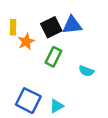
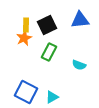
blue triangle: (72, 25) -> (80, 20), moved
yellow rectangle: (13, 27) -> (26, 25), moved

